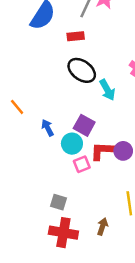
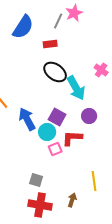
cyan arrow: (107, 90) -> (76, 88), size x1.4
blue arrow: (48, 128) -> (27, 119), size x1.6
purple circle: (123, 151) -> (89, 116), moved

